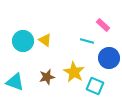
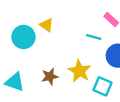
yellow triangle: (45, 40) -> (47, 25), moved

